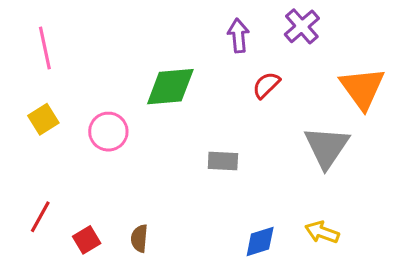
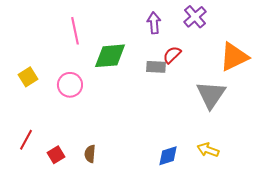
pink line: (45, 48) -> (75, 31), moved
orange triangle: (362, 88) -> (234, 57), turned 40
gray rectangle: (223, 161) -> (156, 67), moved

